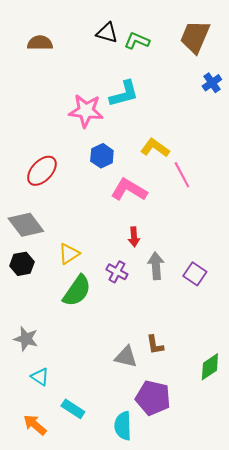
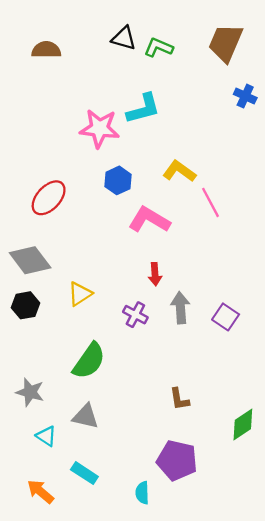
blue cross: (212, 83) -> (245, 96), turned -30
green semicircle: (77, 291) -> (89, 361), moved
gray triangle: (126, 357) -> (86, 416), moved
cyan semicircle: (123, 426) -> (142, 493), size x0.7

